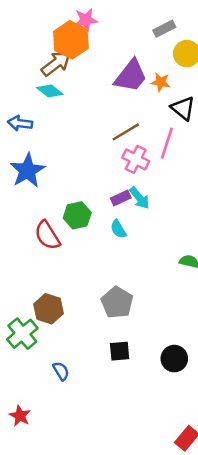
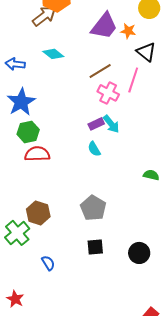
cyan diamond: (50, 91) -> (53, 54), moved
green hexagon: (77, 215) -> (28, 132), moved
red semicircle: (47, 235) -> (37, 154), turned 120

